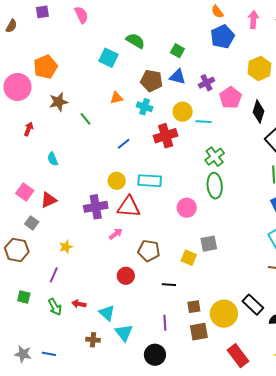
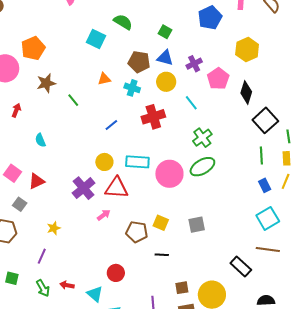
yellow circle: (183, 112) -> (166, 82), moved
cyan line: (204, 122) -> (191, 103), turned 49
green ellipse: (215, 186) -> (202, 167), turned 65
purple cross: (96, 207) -> (84, 188), turned -30
pink circle: (187, 208) -> (169, 174), moved, size x1.4
yellow square: (189, 258) -> (161, 223), moved
red circle: (126, 276) -> (116, 273), moved
black line: (169, 285) -> (162, 255), moved
black rectangle: (253, 305) -> (241, 267), moved

